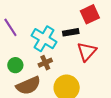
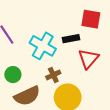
red square: (90, 14) -> (91, 19), turned 36
brown cross: (45, 63) -> (53, 75), moved

